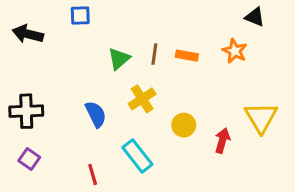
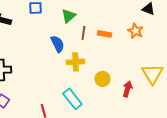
green triangle: (119, 59) -> (68, 16), moved
yellow cross: (142, 99) -> (75, 62), turned 30
blue semicircle: (96, 114) -> (57, 44), moved

